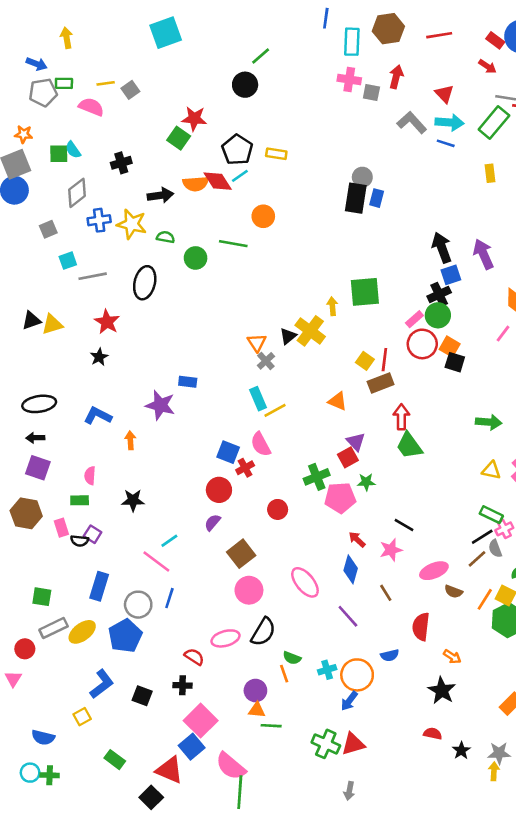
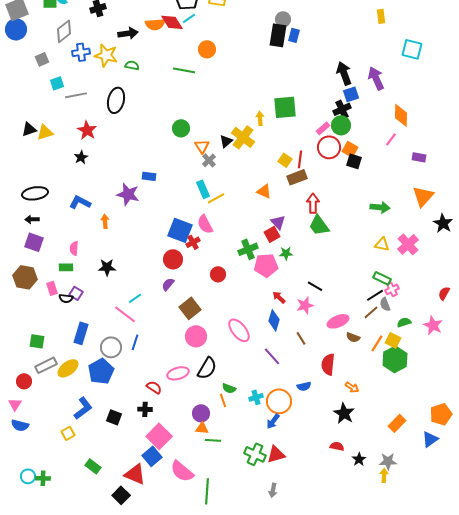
green circle: (196, 258) -> (181, 128), moved
blue square: (228, 452) -> (180, 230), size x1.4
blue semicircle: (43, 737) -> (20, 425), moved
green line: (240, 792) -> (207, 491), moved

